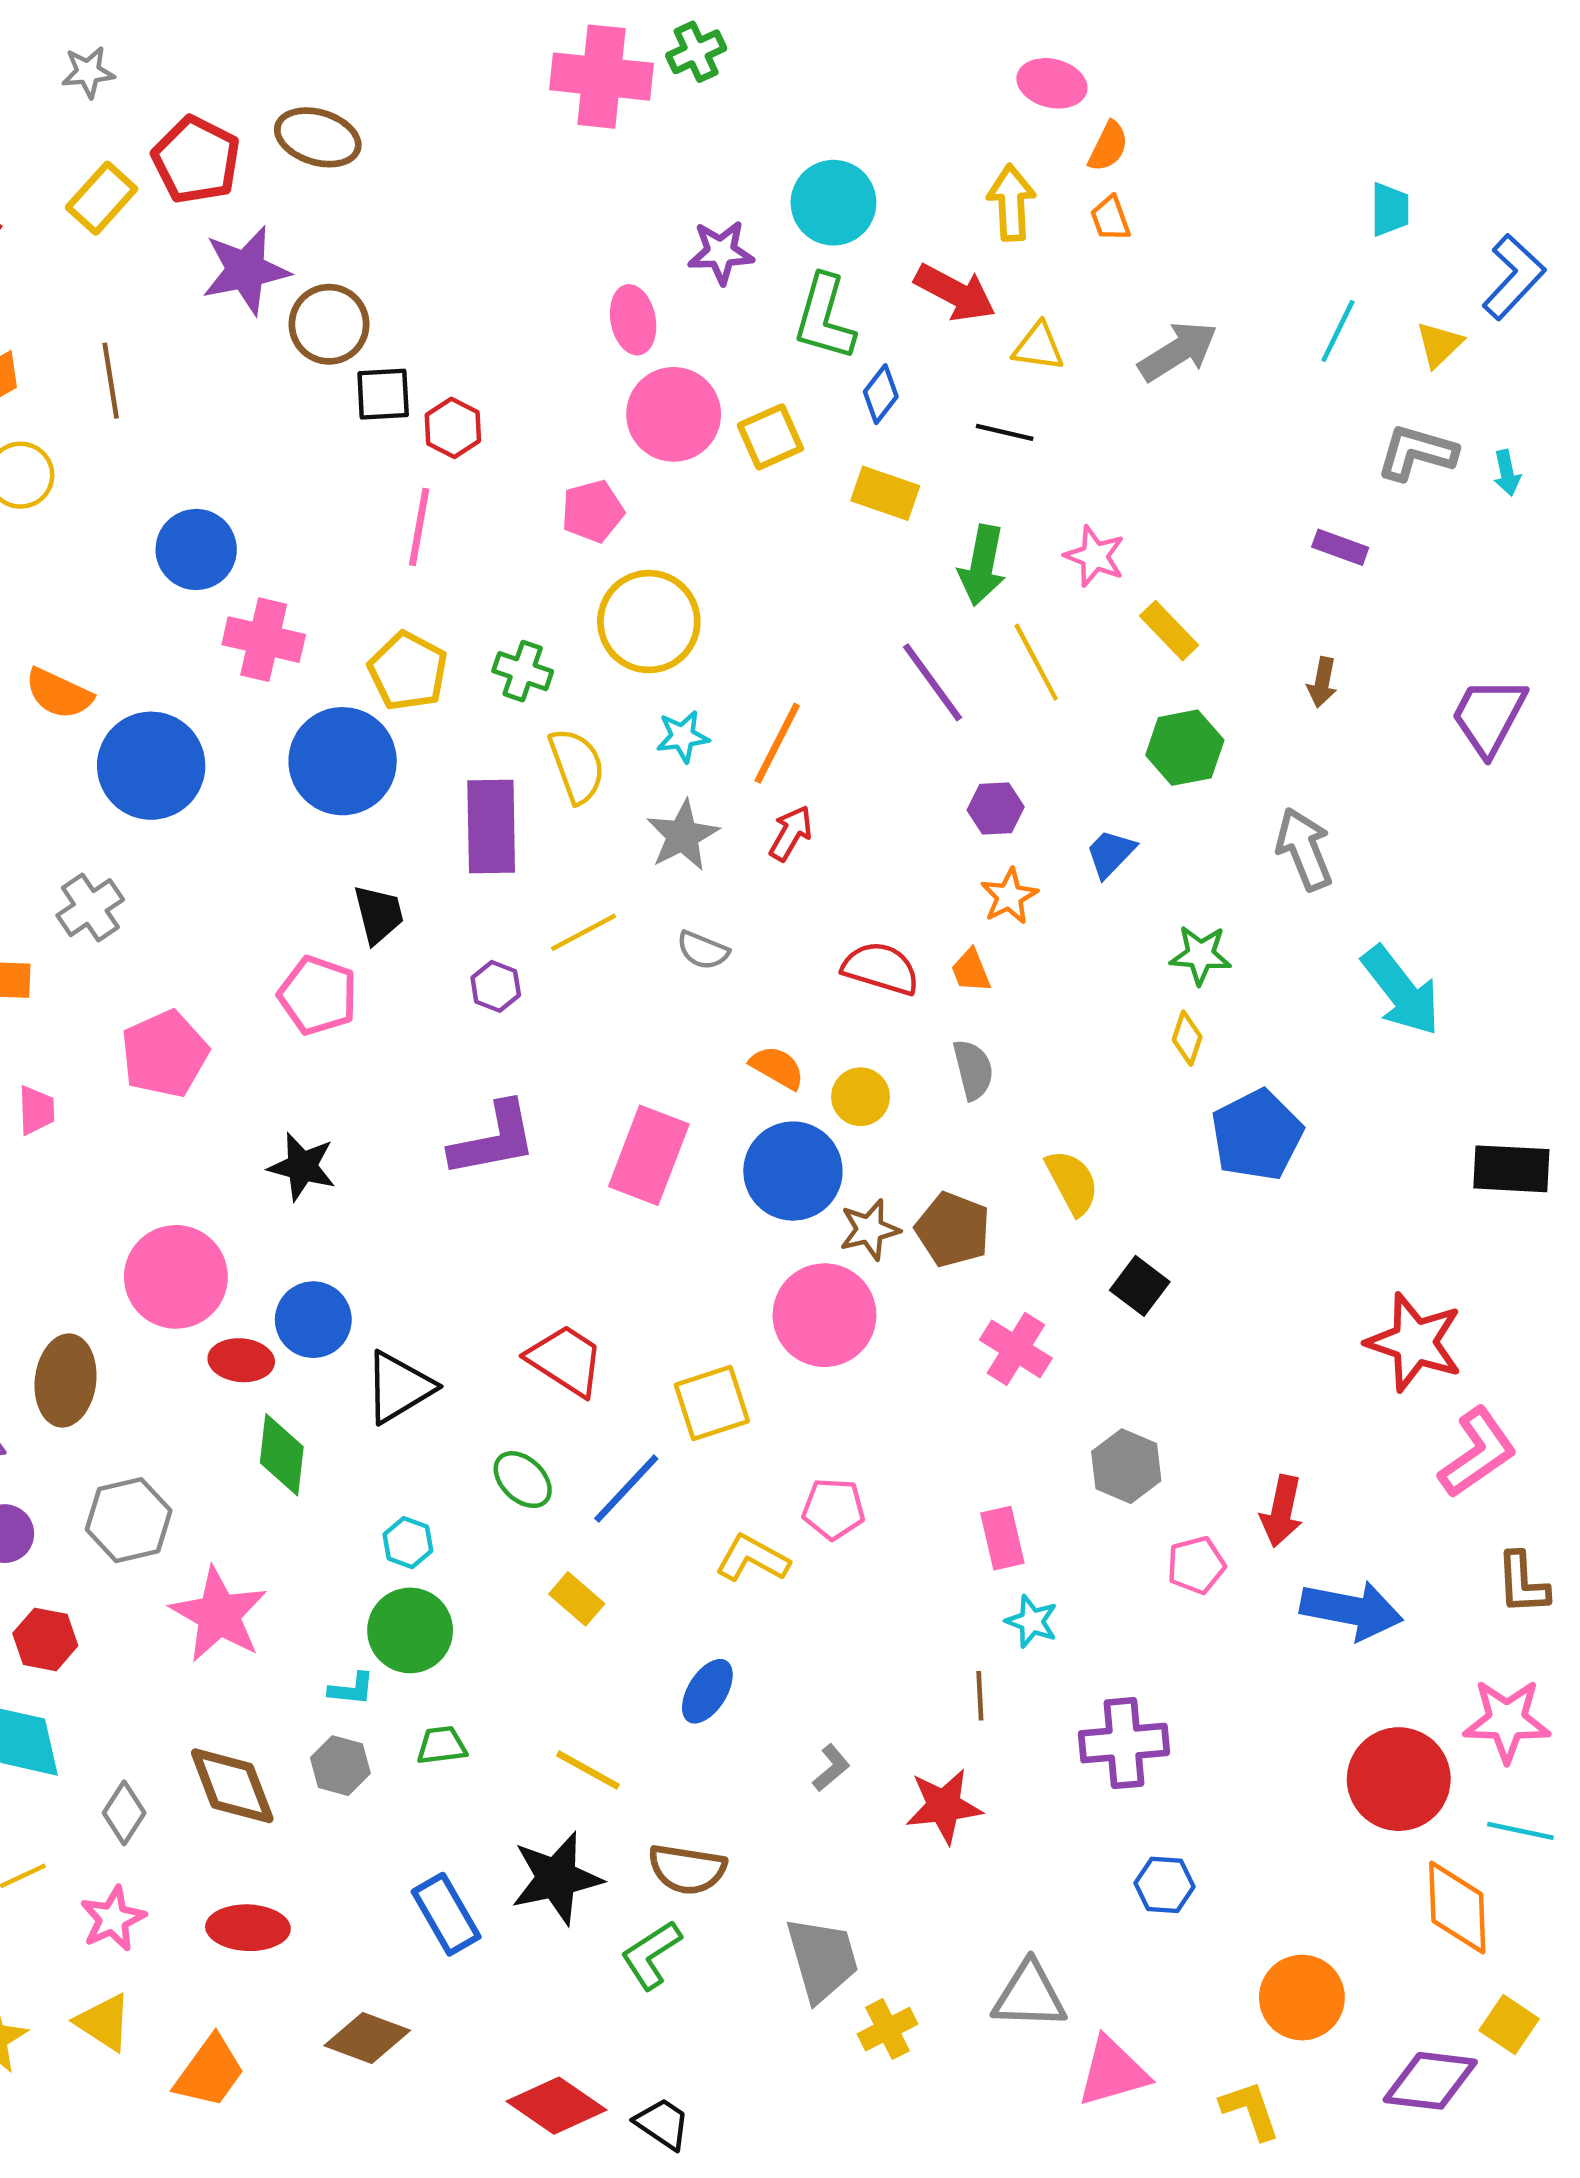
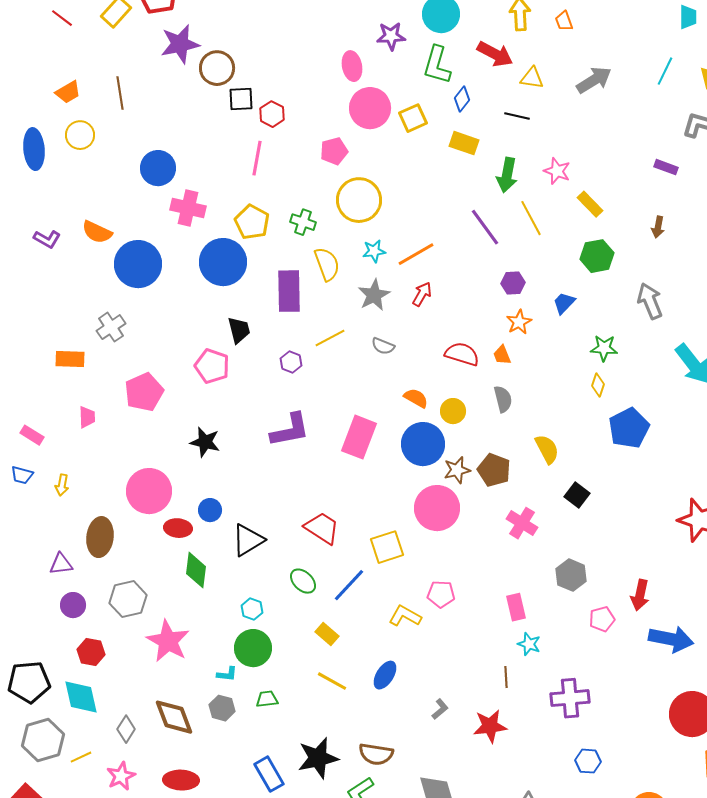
orange line: (777, 743) -> (416, 254), turned 33
blue circle: (313, 1320) -> (210, 510), size x0.7
yellow line: (588, 1770) -> (332, 681), moved

